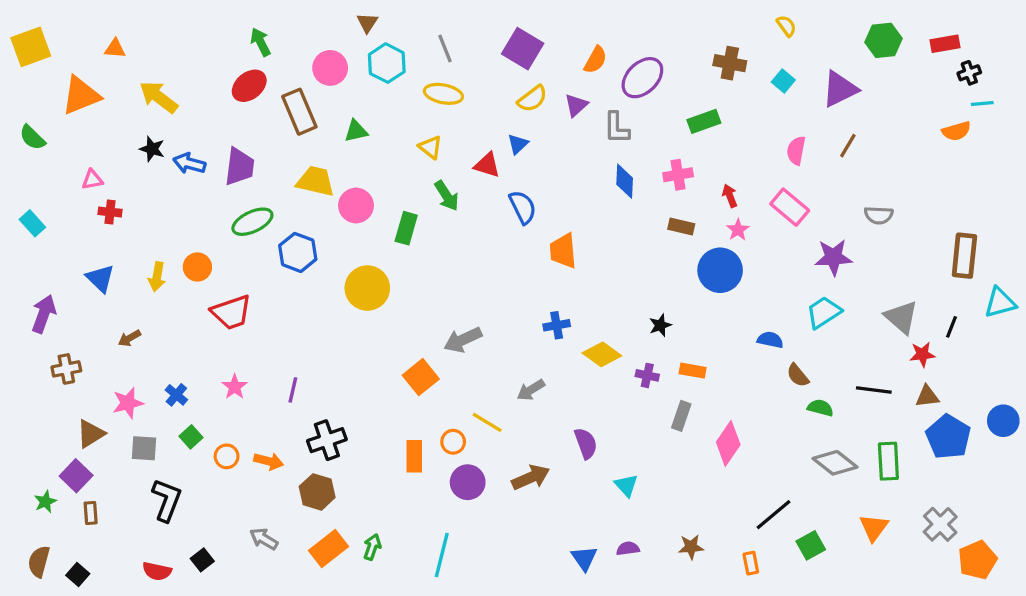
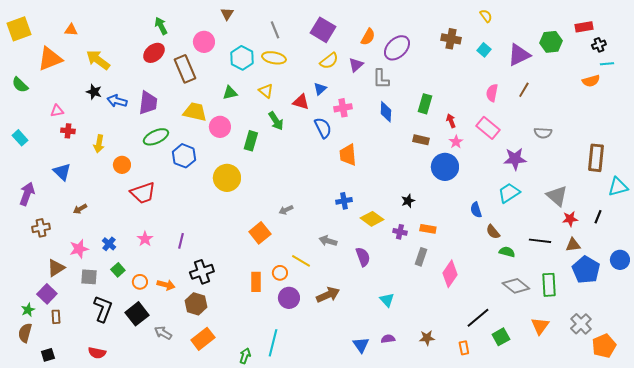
green hexagon: (884, 40) -> (551, 42), moved
cyan hexagon: (387, 63) -> (242, 58), moved
green rectangle: (704, 121) -> (425, 104), moved, turned -54
green triangle: (356, 131) -> (230, 93), moved
pink cross: (678, 175) -> (343, 108), moved
yellow arrow: (157, 277) -> (99, 144), moved
black line: (951, 327) -> (598, 217), moved
gray arrow: (463, 340) -> (286, 210), size x0.6
blue semicircle: (770, 340) -> (476, 210), turned -119
gray arrow: (531, 390) -> (328, 241), turned 48
purple semicircle: (586, 443) -> (363, 257), moved
green arrow: (372, 547) -> (245, 356), moved
black square: (202, 560) -> (137, 314), moved, size x1.6
brown semicircle: (39, 562) -> (25, 333), moved
black square: (78, 574) -> (48, 355), turned 32

